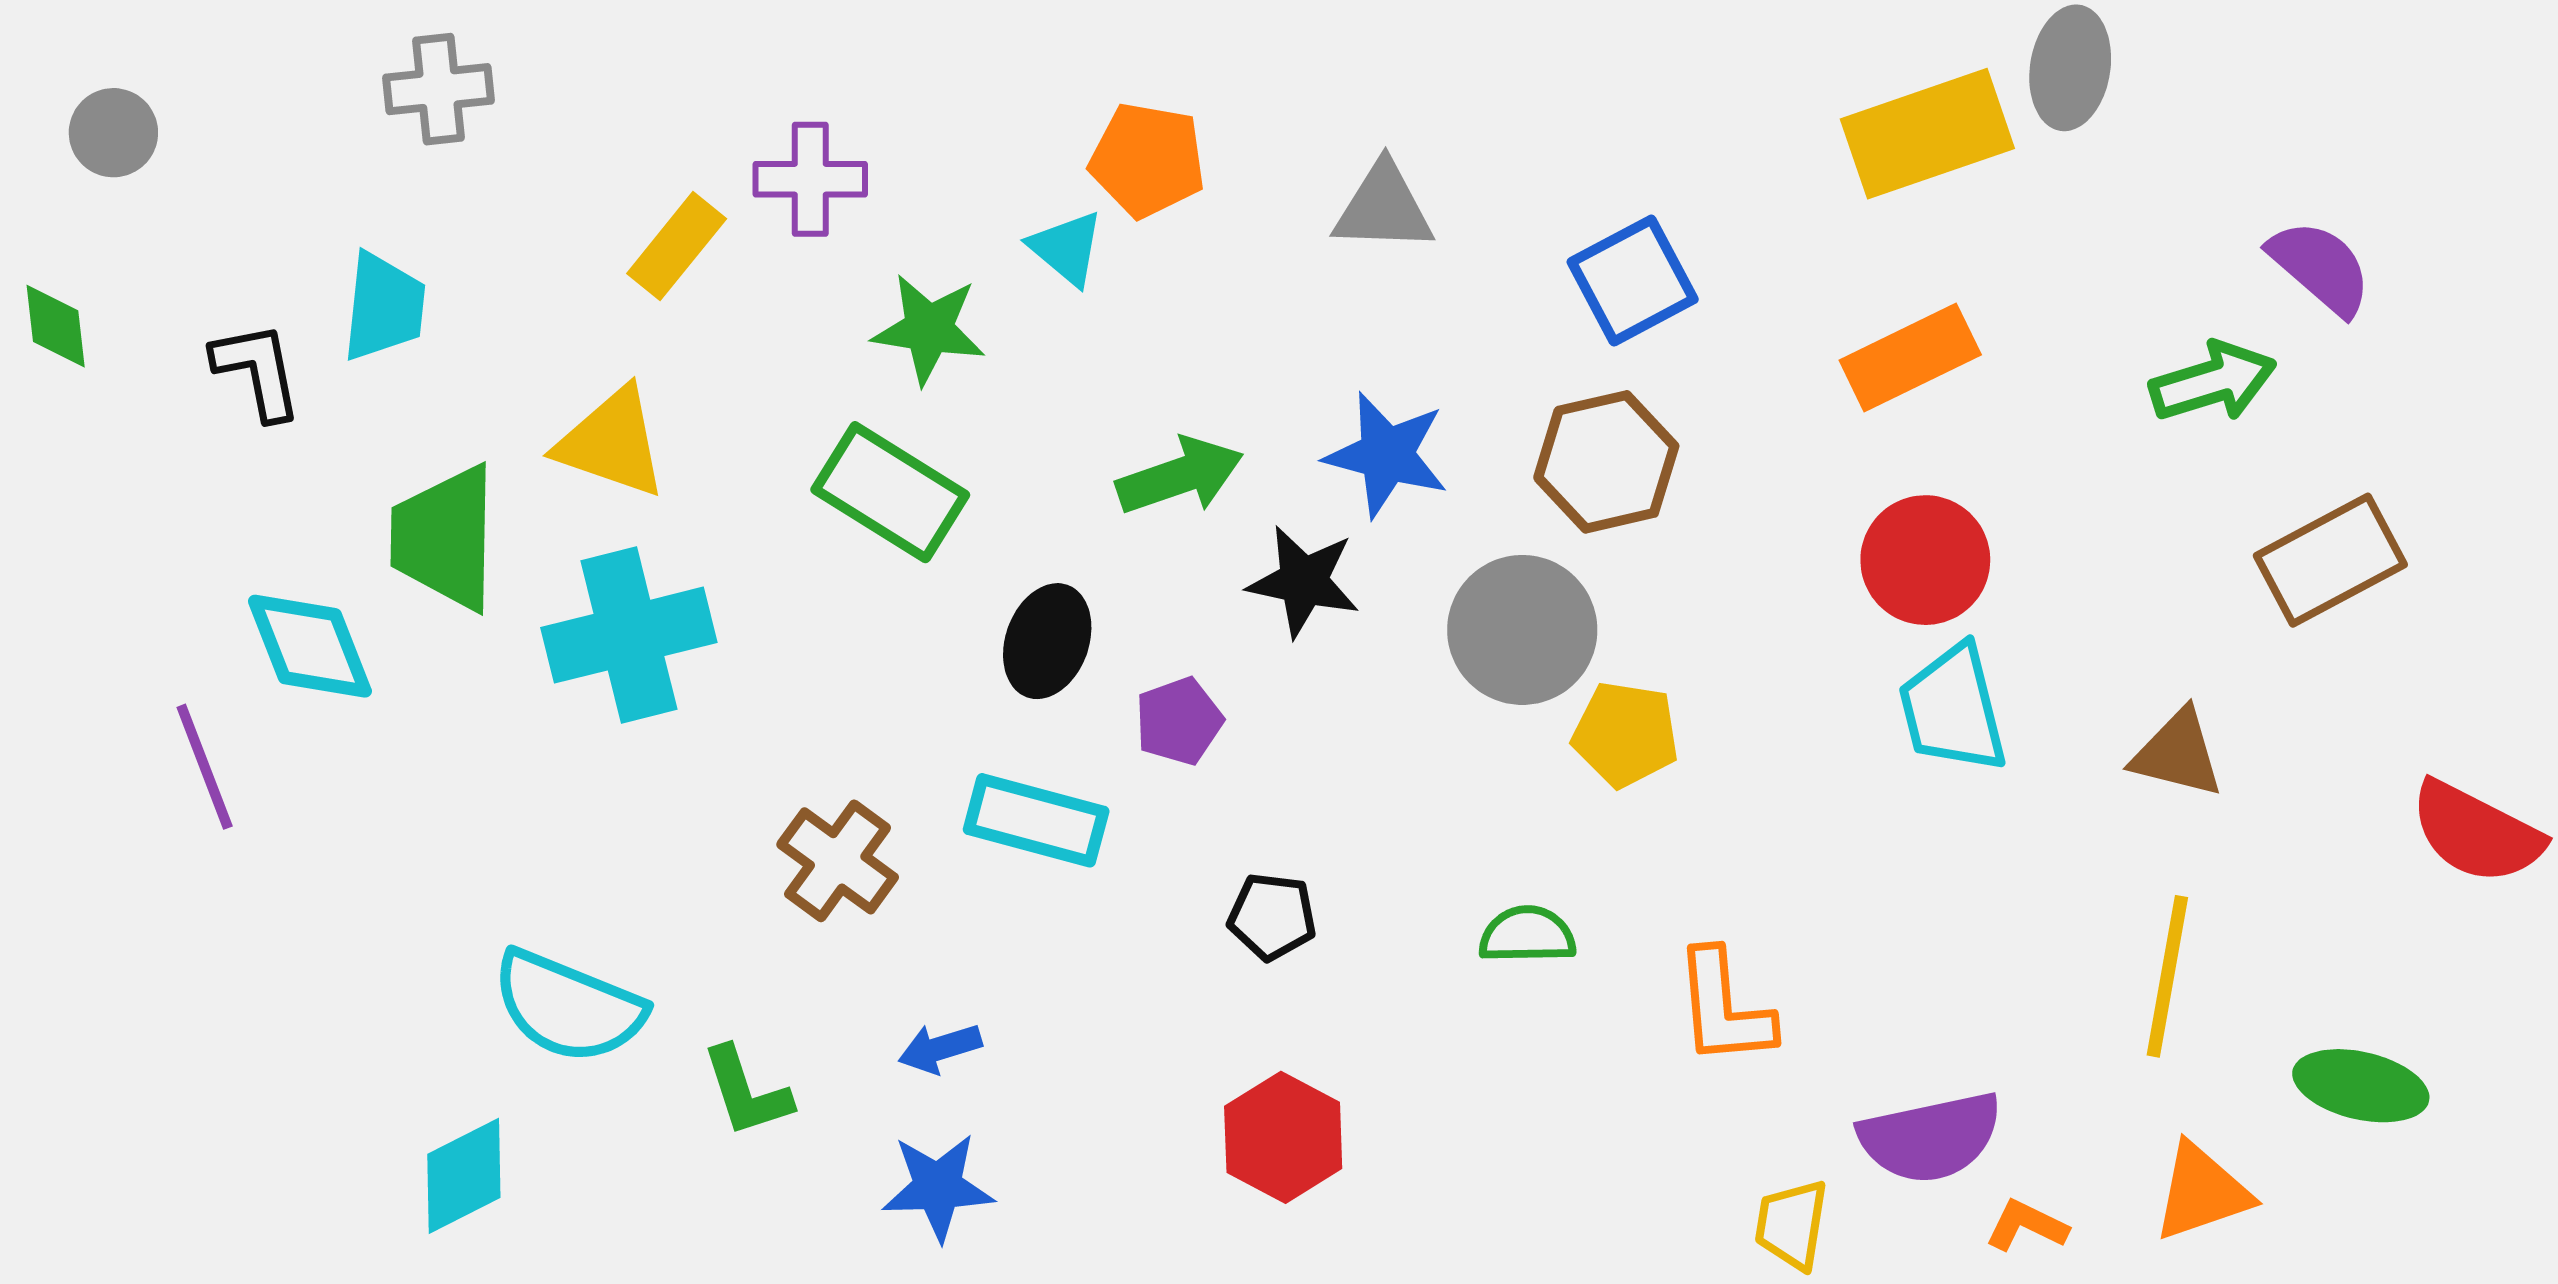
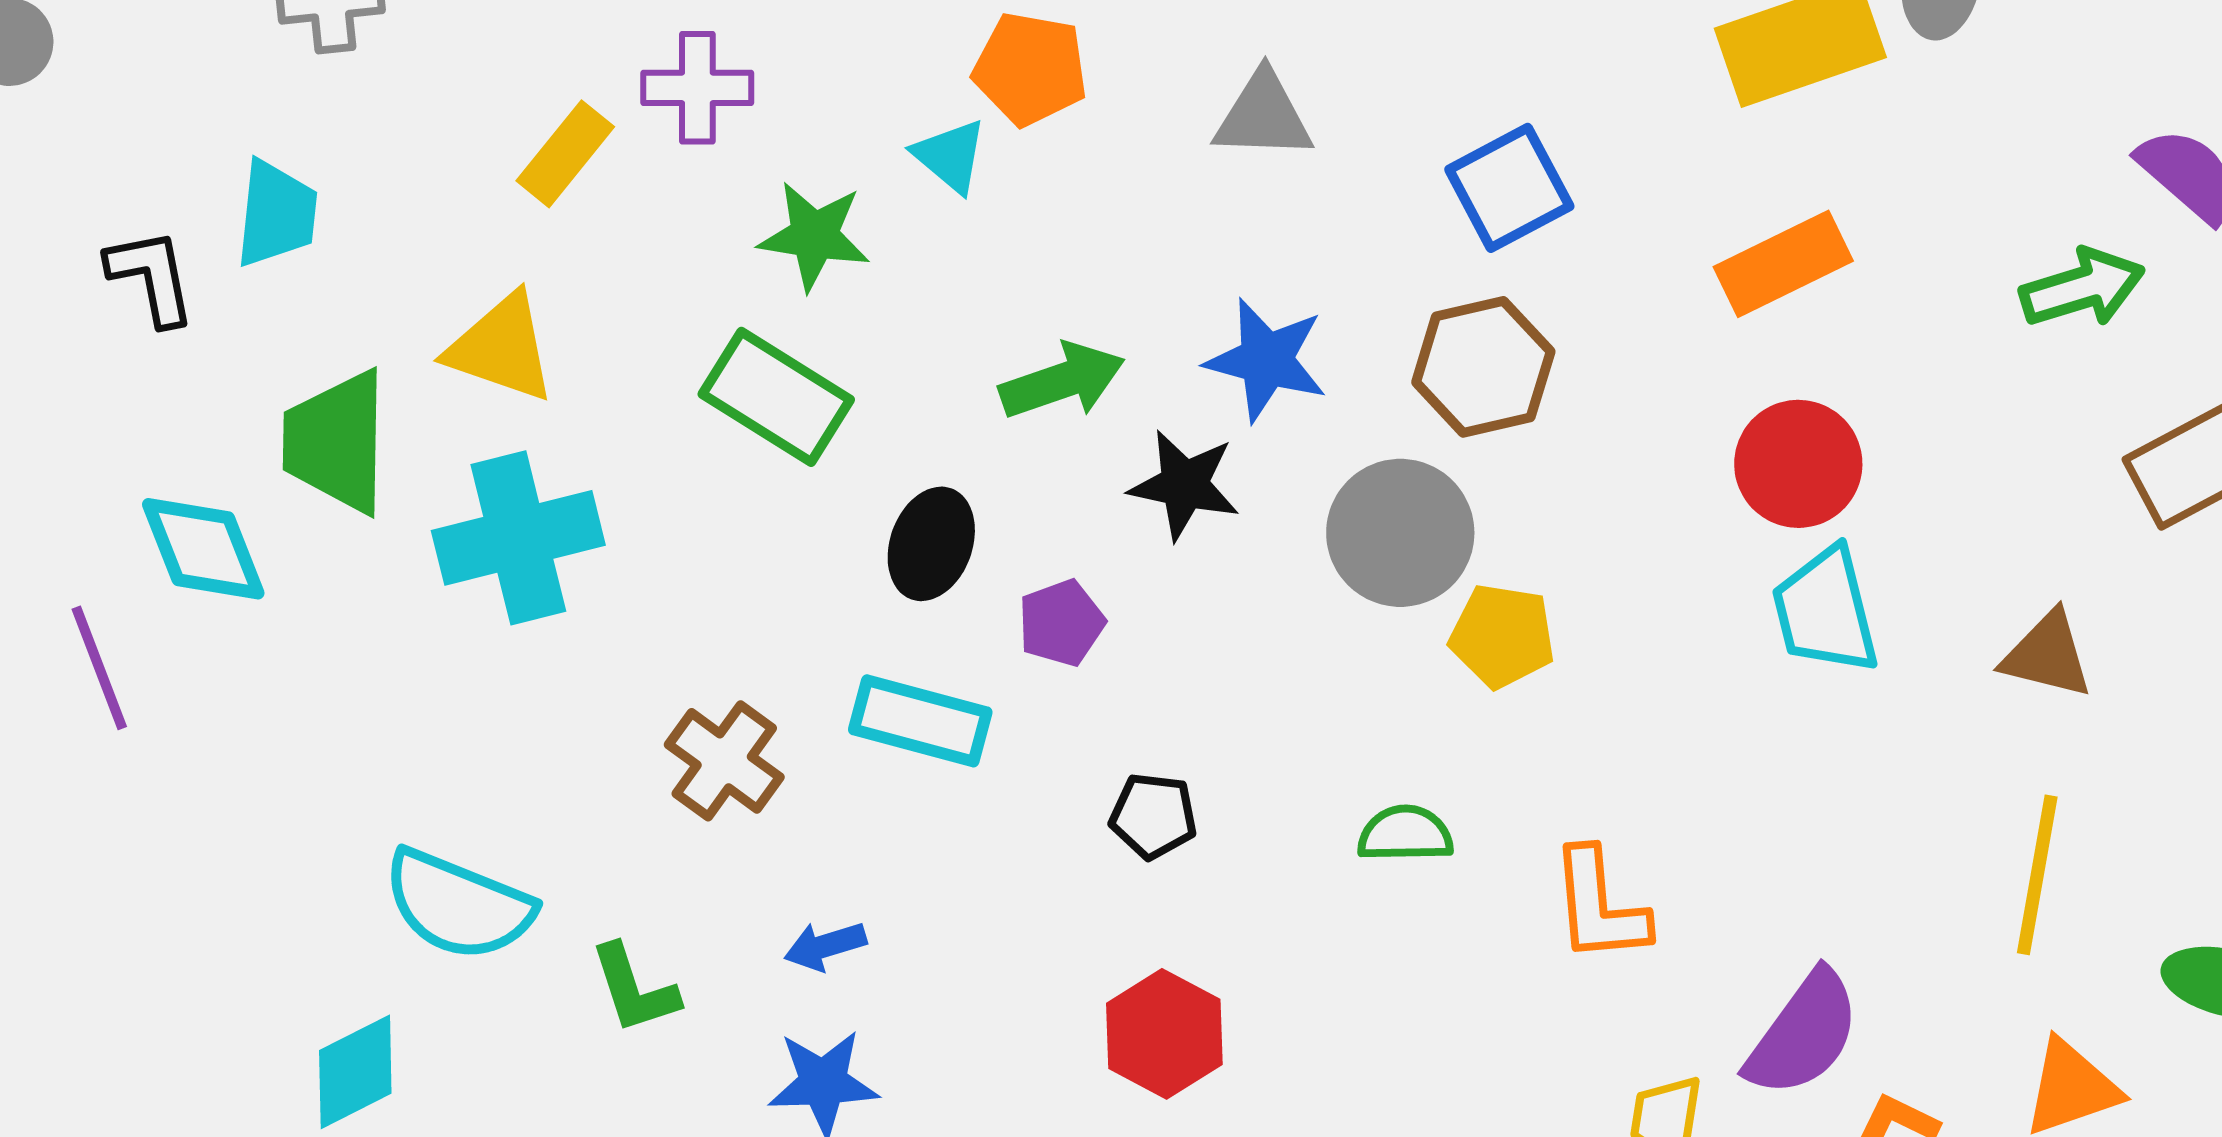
purple semicircle: (1930, 1137) -> (1803, 1034), turned -42

